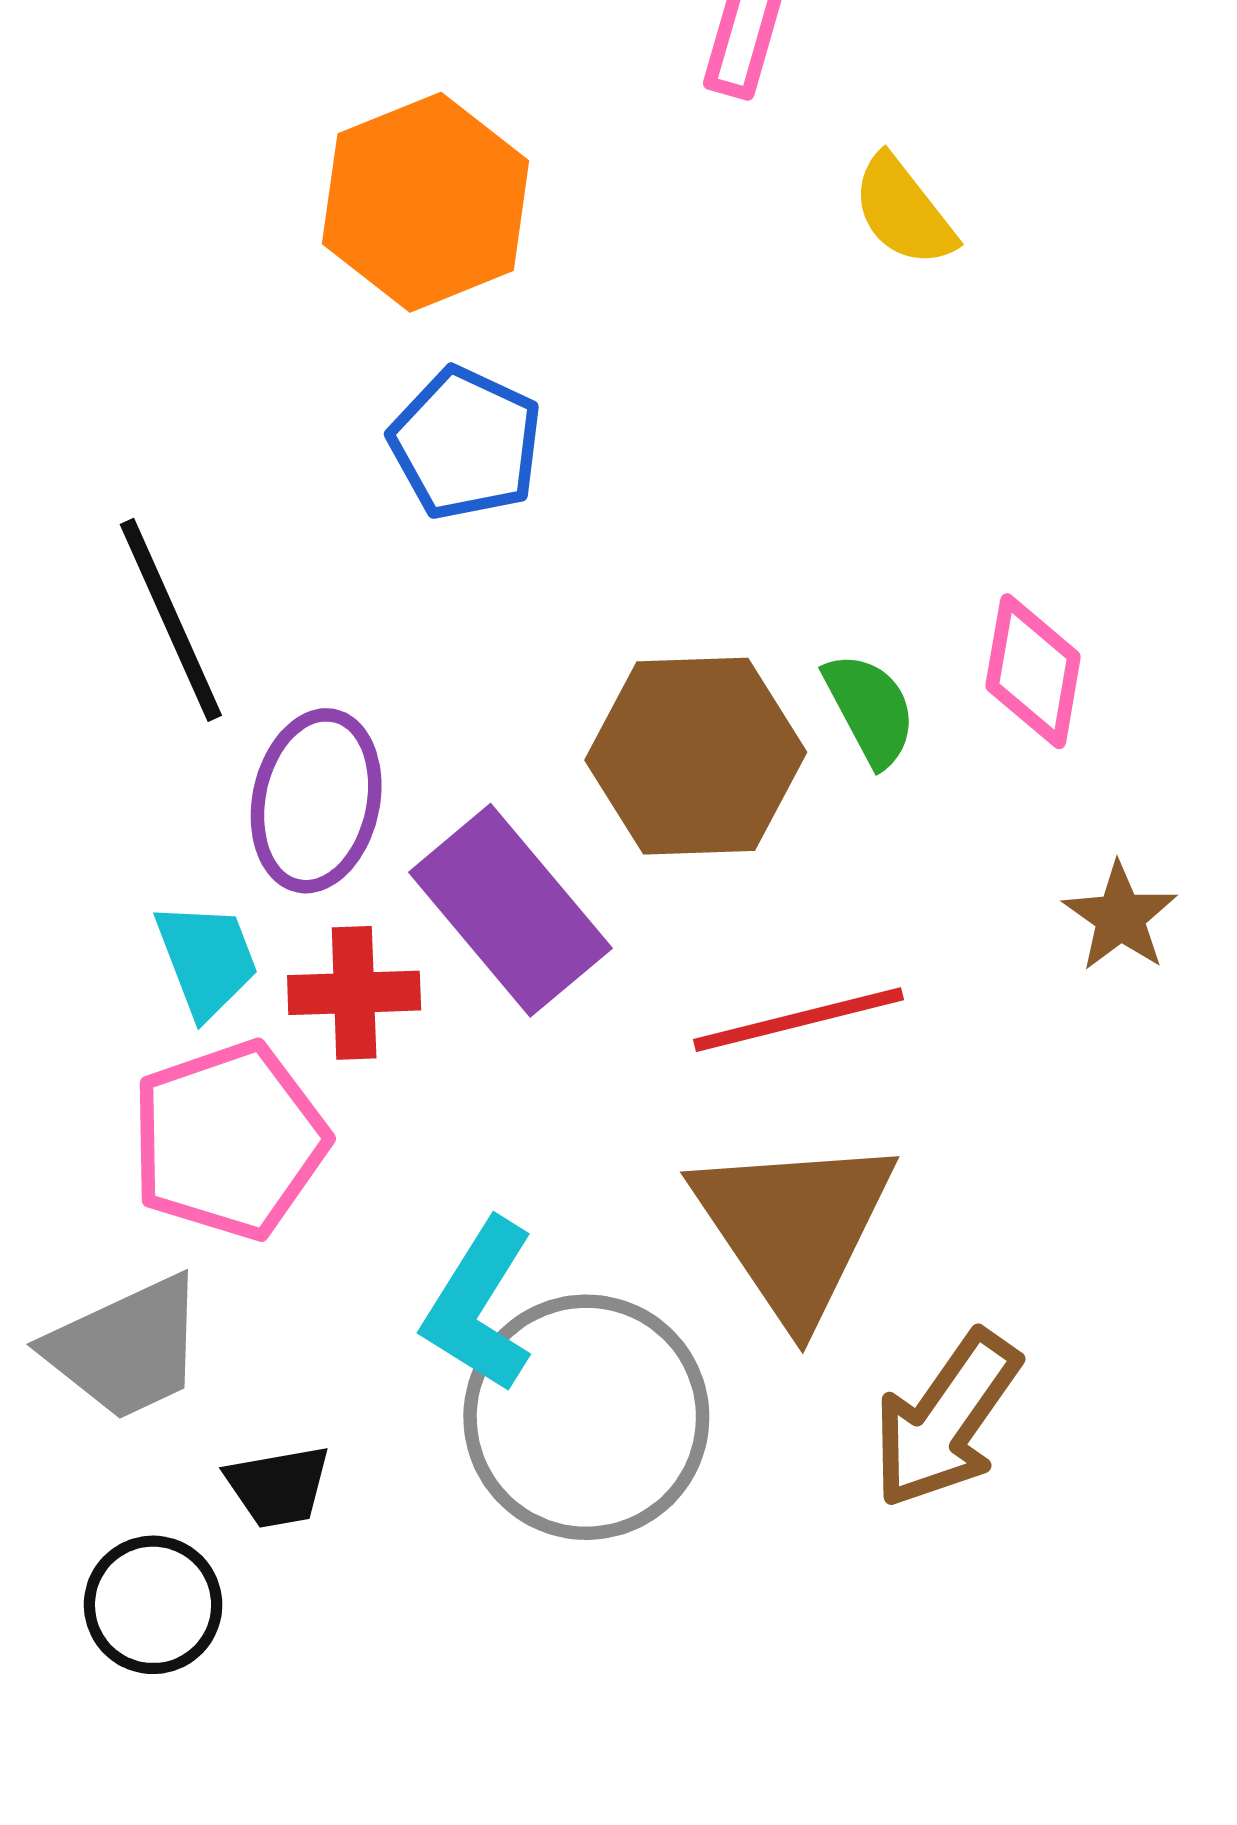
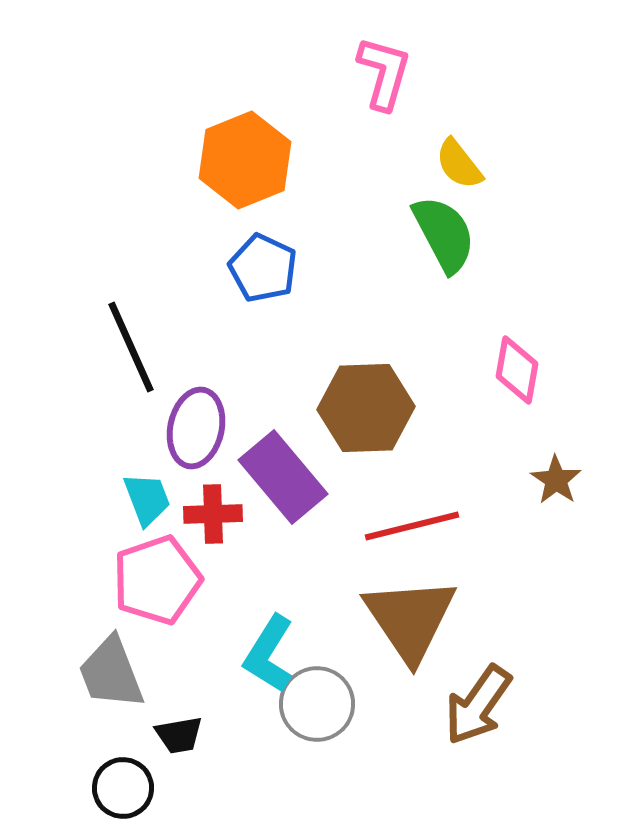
green semicircle: (870, 709) -> (444, 234), moved, size x1.5
gray trapezoid: (126, 1348) -> (111, 673), turned 94
gray circle: (586, 1417) -> (317, 704), size x0.7

